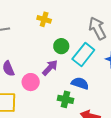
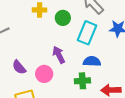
green circle: (61, 46) -> (63, 18), moved
purple arrow: (50, 68) -> (59, 55), turned -54

